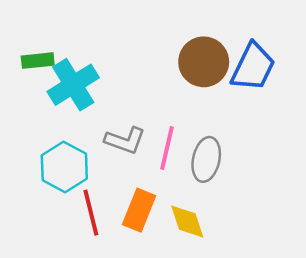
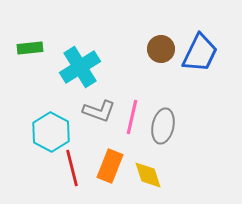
brown circle: (204, 62) -> (161, 49), size x0.7
cyan cross: (73, 85) -> (80, 67), moved

